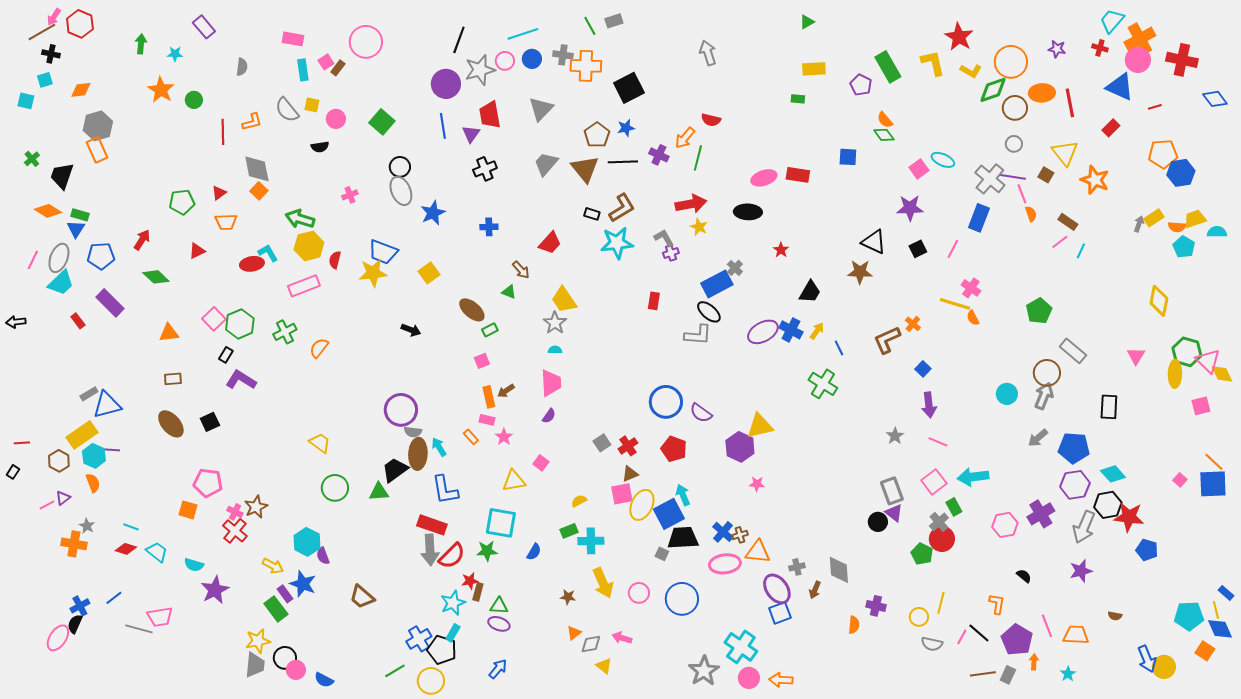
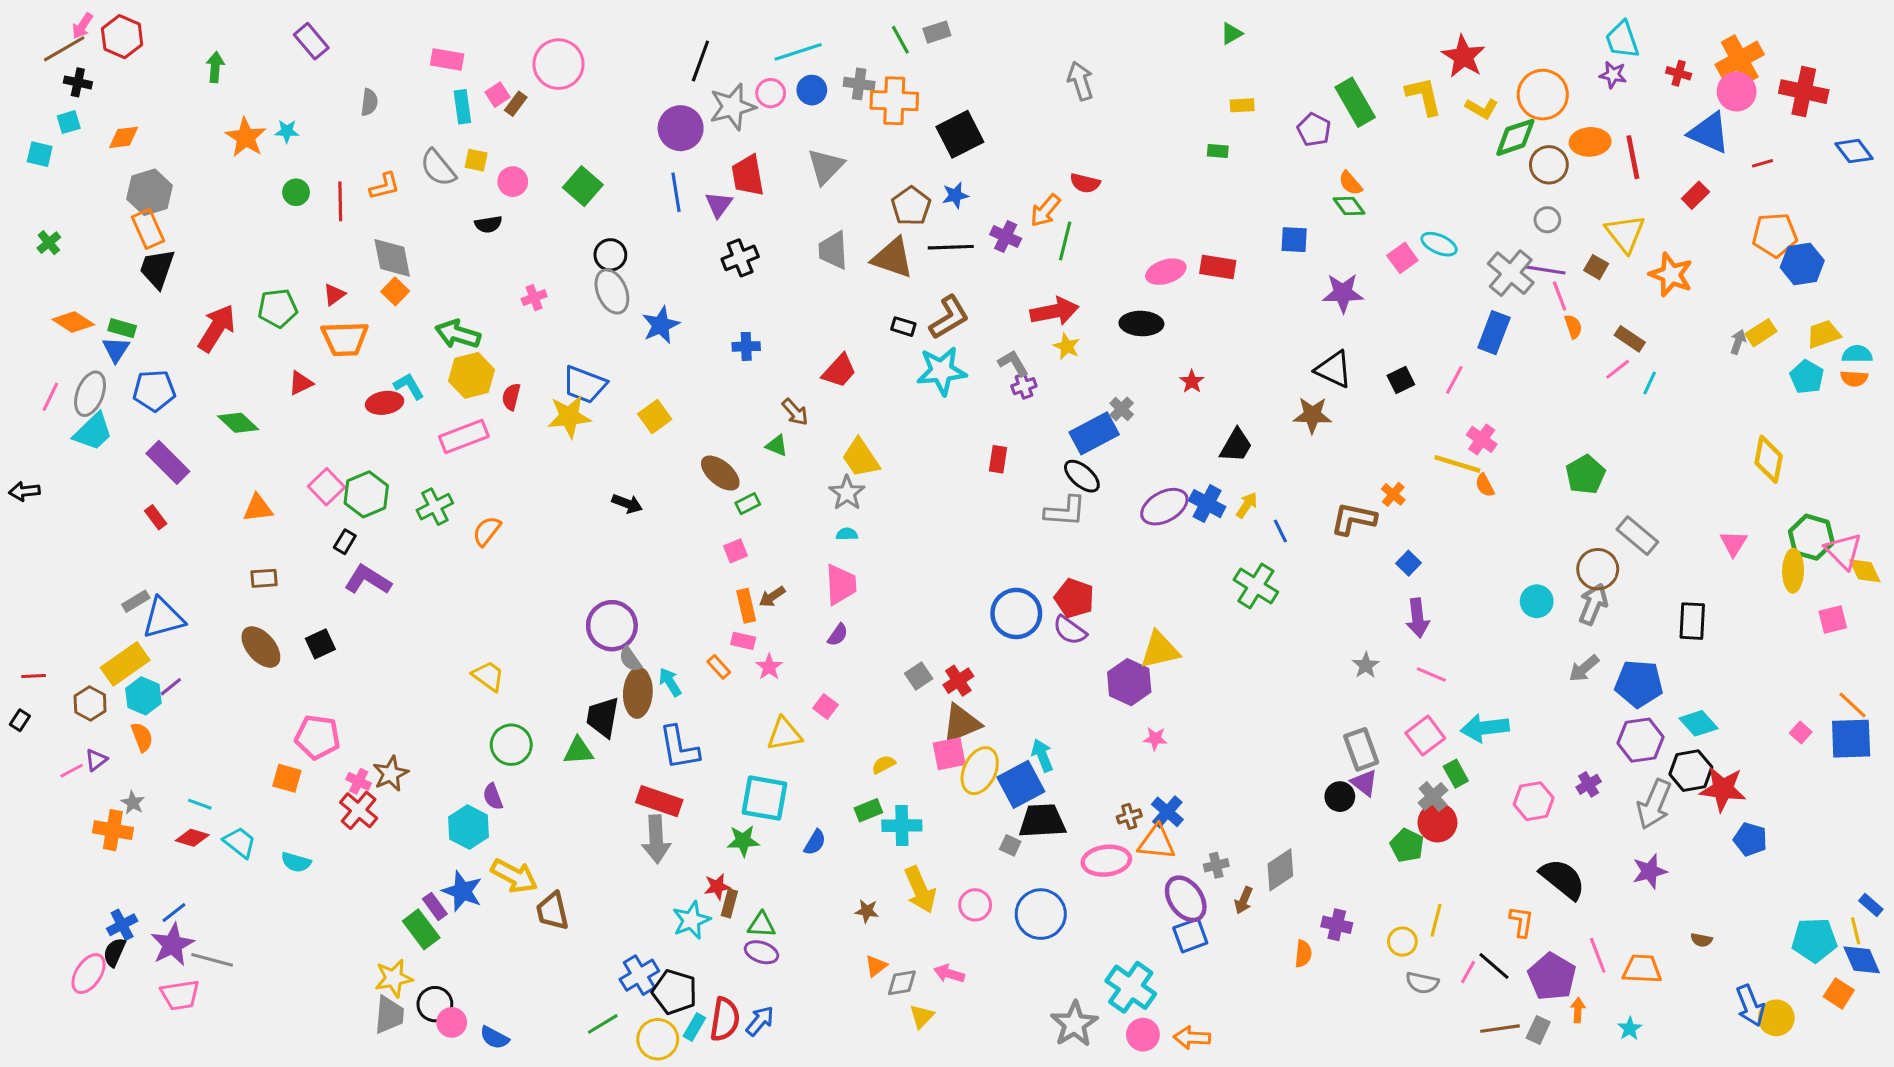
cyan trapezoid: (1112, 21) -> (1622, 40), moved, turned -60
cyan star: (175, 54) -> (287, 131), moved
yellow rectangle: (814, 69) -> (1242, 105), size x0.7
green circle: (194, 100) -> (296, 192), moved
gray trapezoid: (546, 164) -> (833, 250), turned -44
brown triangle: (585, 169) -> (893, 258), turned -32
black trapezoid: (62, 176) -> (157, 269), moved
purple star: (910, 208) -> (1343, 293), moved
orange trapezoid: (226, 222) -> (345, 339), size x1.4
orange semicircle: (1177, 227) -> (1854, 378), moved
red arrow: (142, 240) -> (217, 328), moved, size x1.5
red rectangle: (78, 321) -> (156, 517), moved
brown L-shape: (887, 340) -> (1354, 519), turned 36
gray semicircle: (413, 432) -> (630, 659), turned 48
red pentagon: (674, 449) -> (1074, 598), moved
purple line: (112, 450) -> (171, 687), turned -42
black trapezoid: (395, 470) -> (603, 717), turned -44
brown triangle: (630, 474) -> (961, 723), size x1.6
purple cross: (1041, 514) -> (1589, 784), size x0.6
blue cross: (723, 532) -> (1167, 812), moved
purple semicircle: (323, 556) -> (493, 797), moved
red semicircle: (452, 556) -> (725, 1019), moved, turned -36
yellow arrow: (273, 566) -> (514, 876), moved, size x1.4
gray diamond: (839, 570) -> (1280, 870), turned 60
black semicircle: (1024, 576) -> (1563, 879), size x2.0
purple star: (215, 590) -> (172, 945), moved
brown trapezoid: (362, 597) -> (552, 911), turned 36
pink trapezoid: (160, 617) -> (180, 995), moved
cyan rectangle: (453, 633) -> (694, 1027), moved
yellow triangle: (604, 666) -> (922, 1016), turned 36

